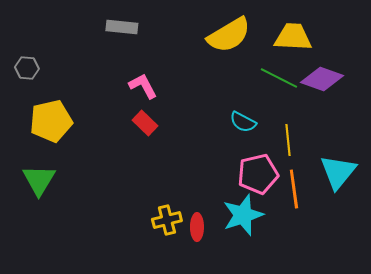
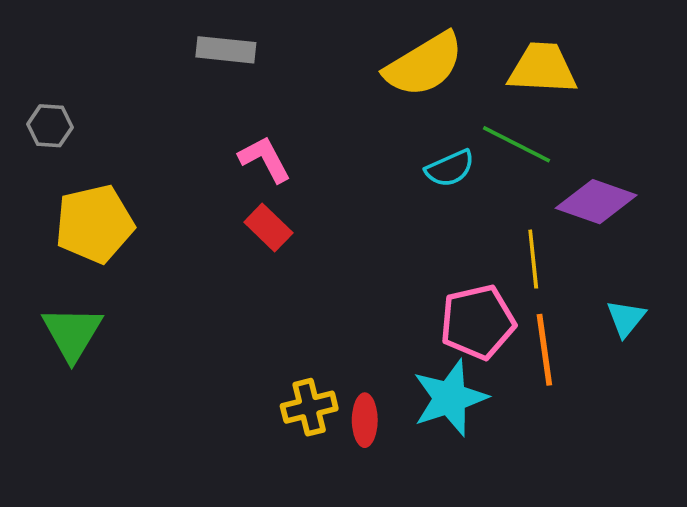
purple diamond: (322, 79) -> (596, 202), moved
cyan semicircle: (243, 122) -> (450, 168), moved, turned -52
cyan triangle: (338, 172) -> (626, 318), size x0.6

